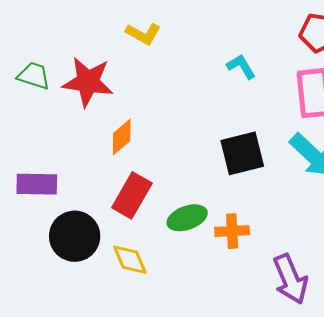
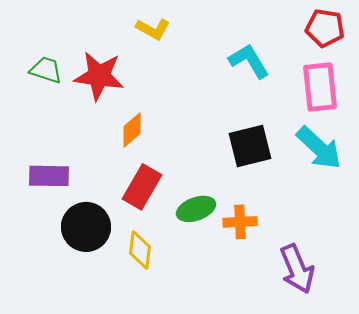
cyan L-shape: (241, 66) -> (249, 61), size x1.4
yellow diamond: (130, 260) -> (140, 250), turned 30

